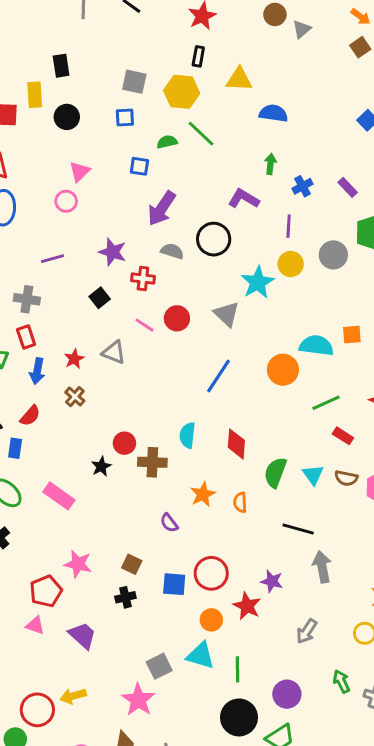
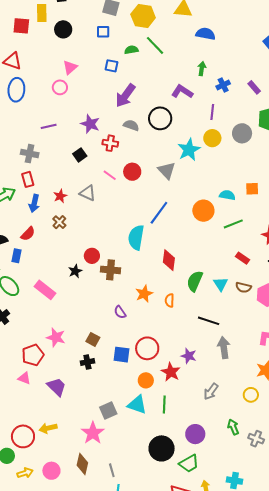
cyan semicircle: (316, 346) -> (227, 195), size x0.7
green line: (326, 403) -> (233, 224), moved
cyan semicircle: (187, 435) -> (136, 238), moved, size x1.4
green line: (237, 669) -> (164, 405), moved

